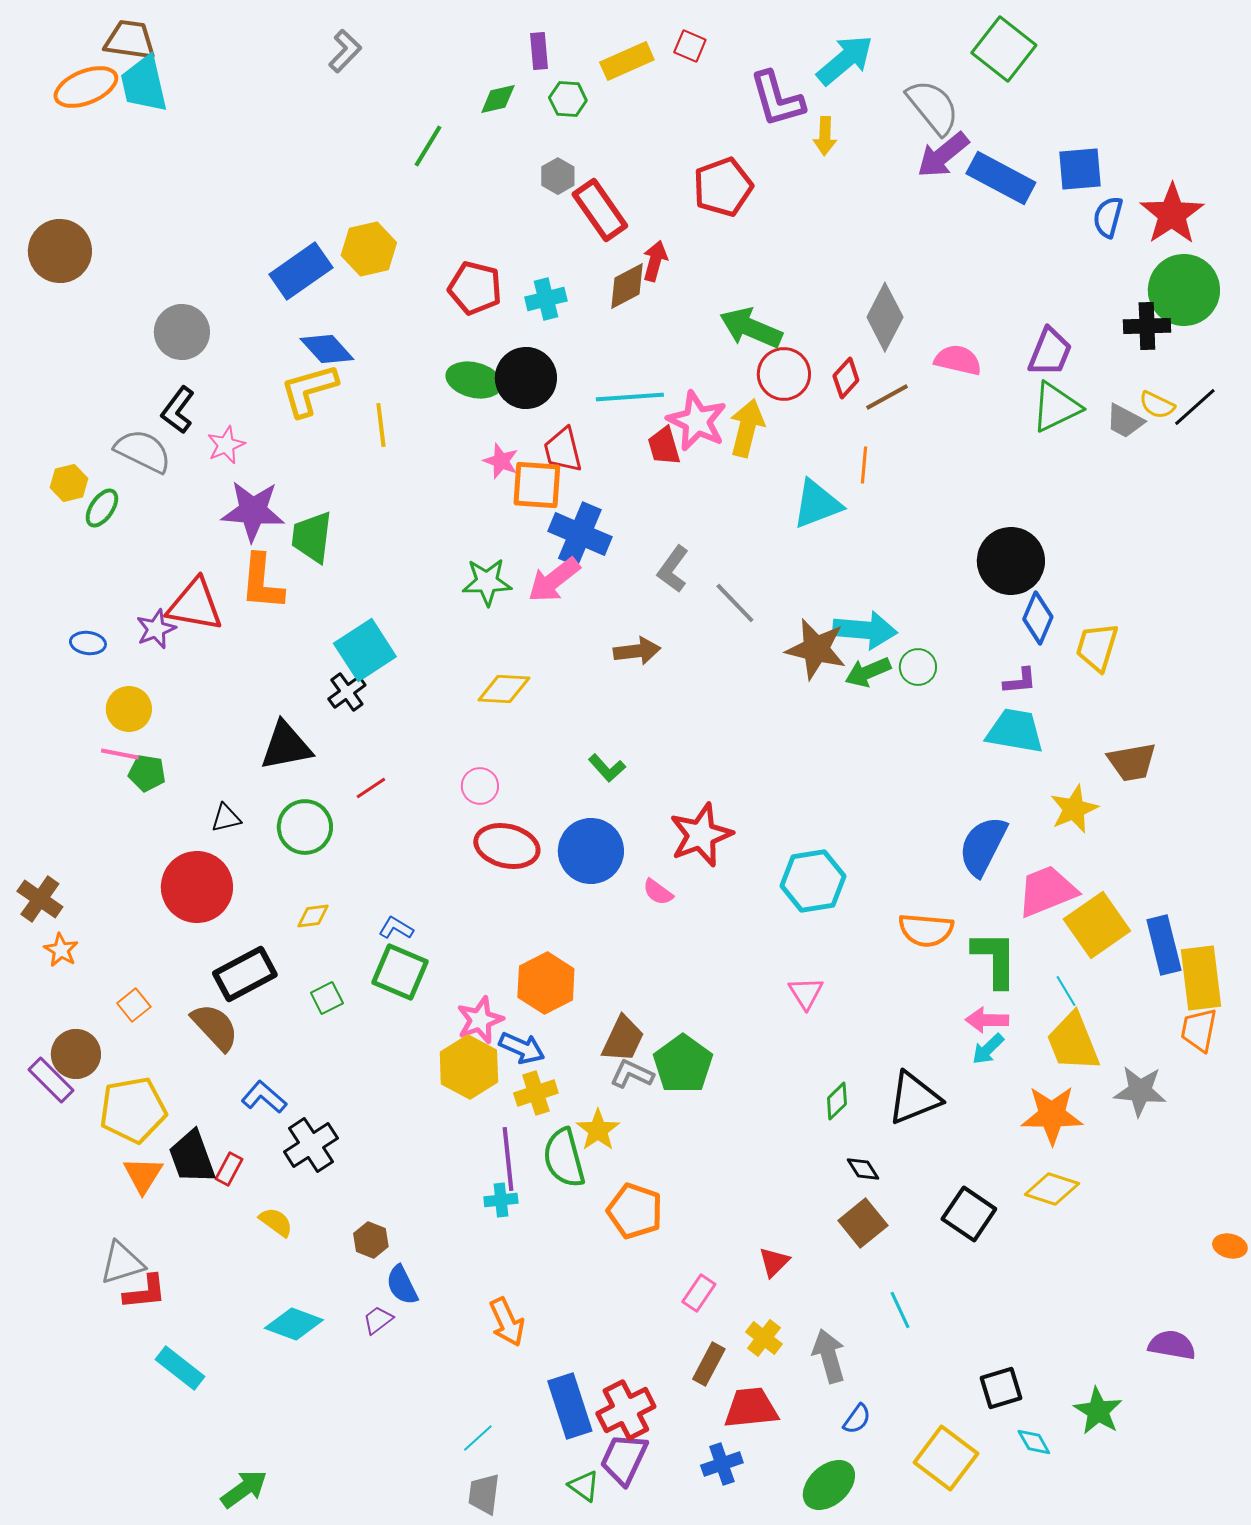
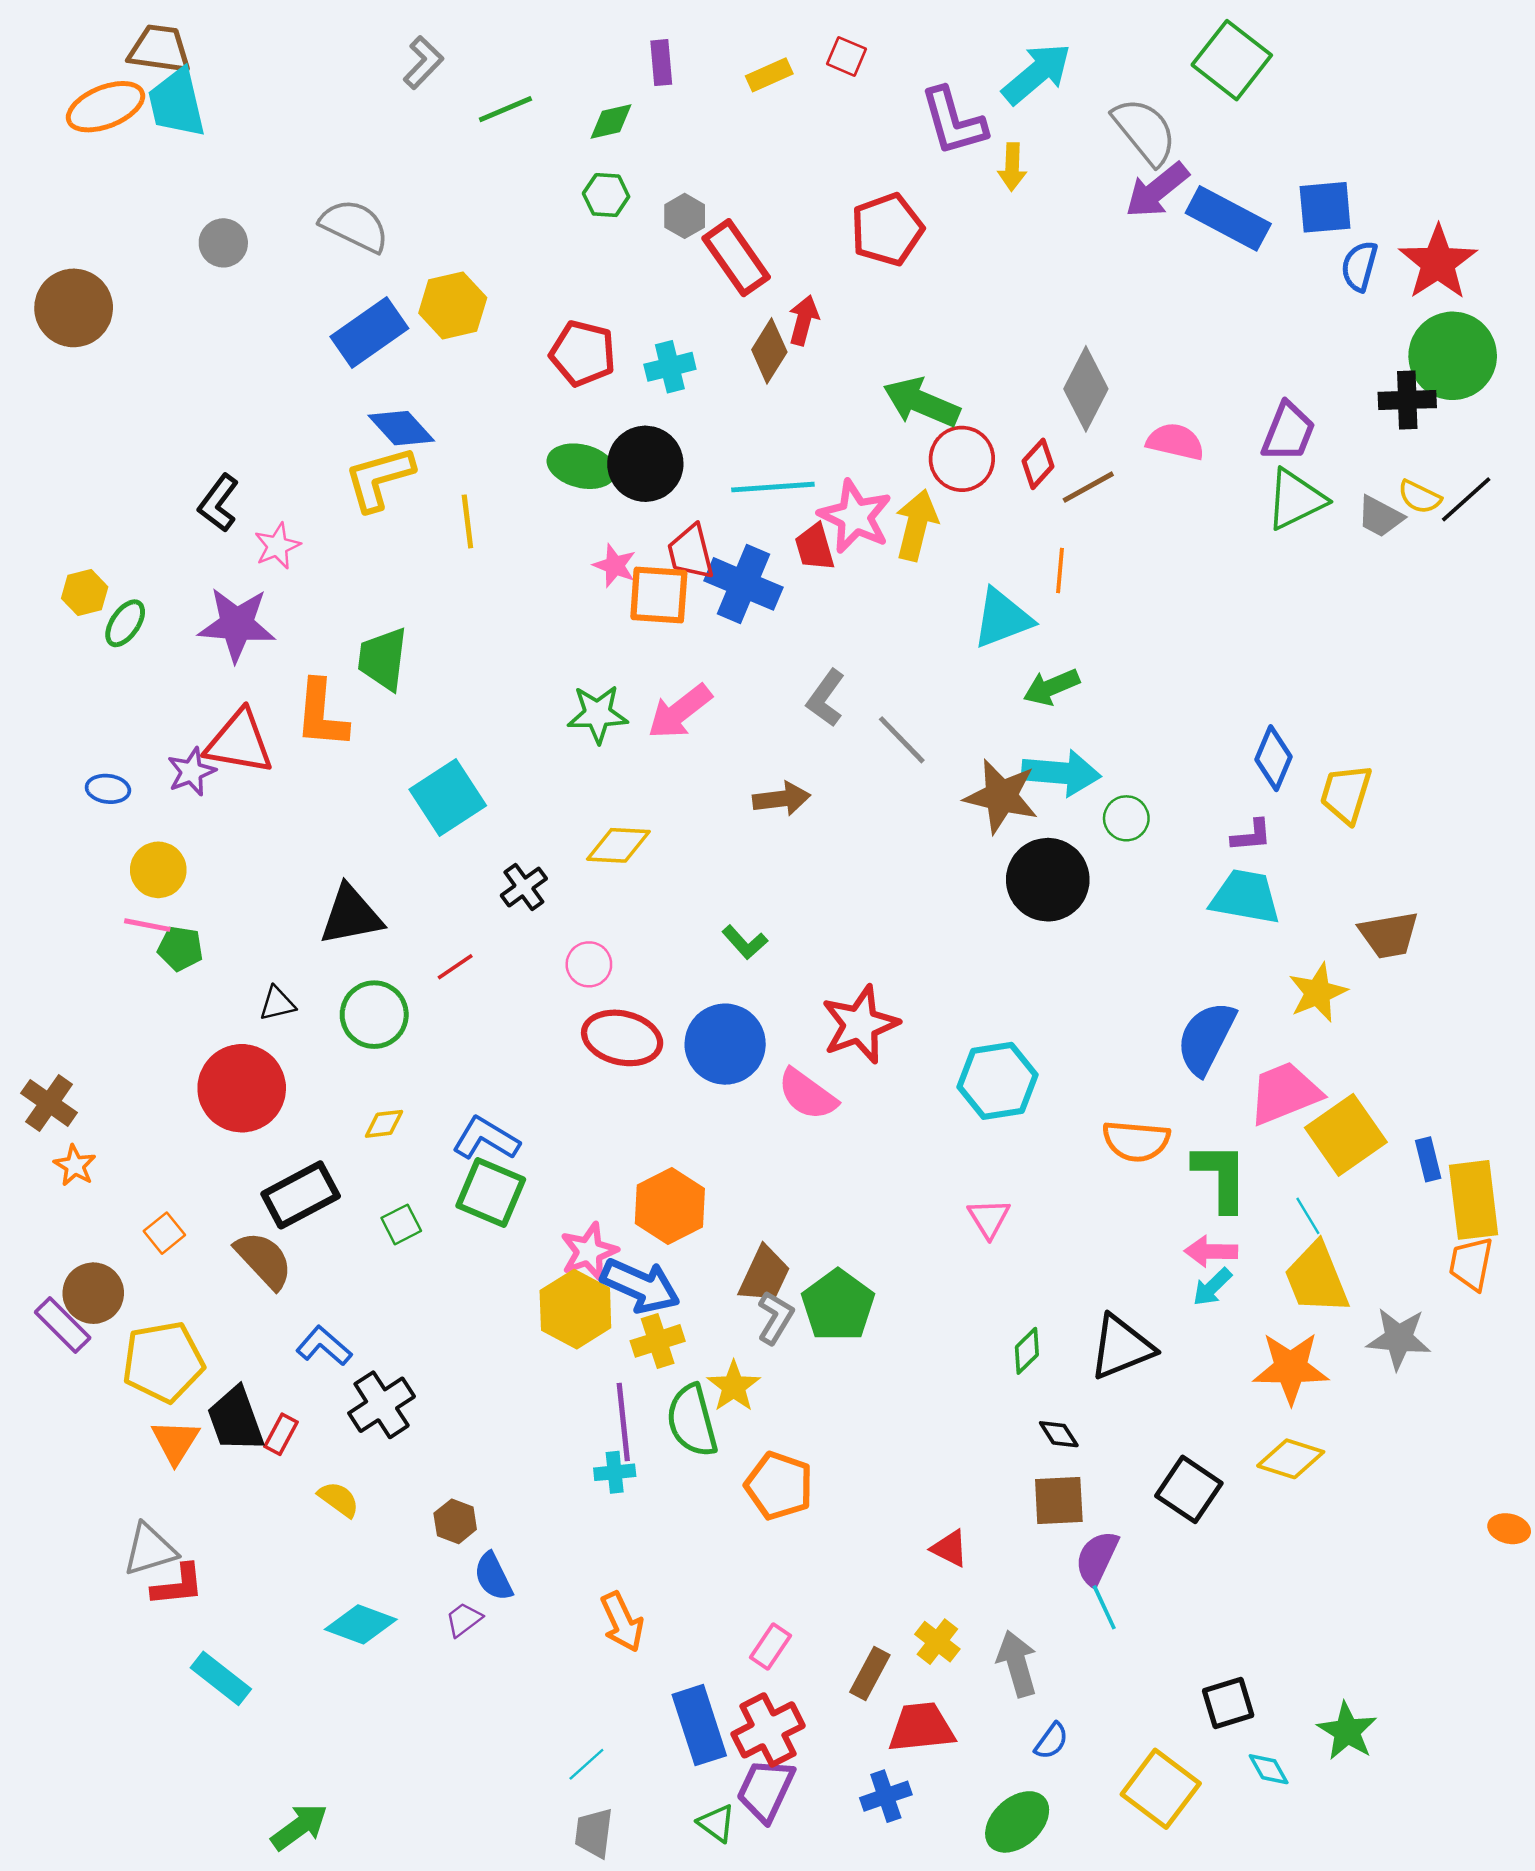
yellow rectangle: (627, 61) -> (769, 75), size x0.7
green hexagon: (568, 99) -> (606, 195), moved
green line: (428, 146) -> (505, 109), moved, turned 36
brown diamond: (627, 286) -> (769, 351), turned -30
gray circle: (182, 332) -> (223, 243), moved, size x0.7
gray semicircle: (143, 451) -> (355, 226), moved
purple star: (253, 511) -> (237, 624), moved
blue cross: (580, 534) -> (744, 584), moved
black circle: (1011, 561) -> (1048, 880), moved
green arrow: (868, 672) -> (1051, 687), moved
black cross: (347, 692) -> (524, 887), moved
pink semicircle: (658, 892) -> (807, 1094), size x1.6
blue L-shape: (396, 928) -> (486, 1139), size x1.6
blue rectangle: (1164, 945) -> (1428, 1159), size x0.6
blue arrow: (522, 1048) -> (640, 1286), size x1.4
gray L-shape: (632, 1074) -> (775, 1318), turned 96
brown square: (863, 1223) -> (1059, 1500), turned 36
red triangle: (774, 1262) -> (950, 1548), turned -48
pink rectangle: (699, 1293) -> (770, 1646), moved
purple semicircle: (1172, 1345) -> (1097, 1558), moved, turned -75

